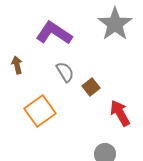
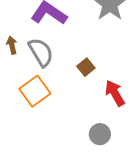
gray semicircle: (65, 72) -> (41, 52), moved, size x1.4

